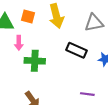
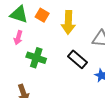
pink arrow: (19, 43) -> (18, 38), moved

